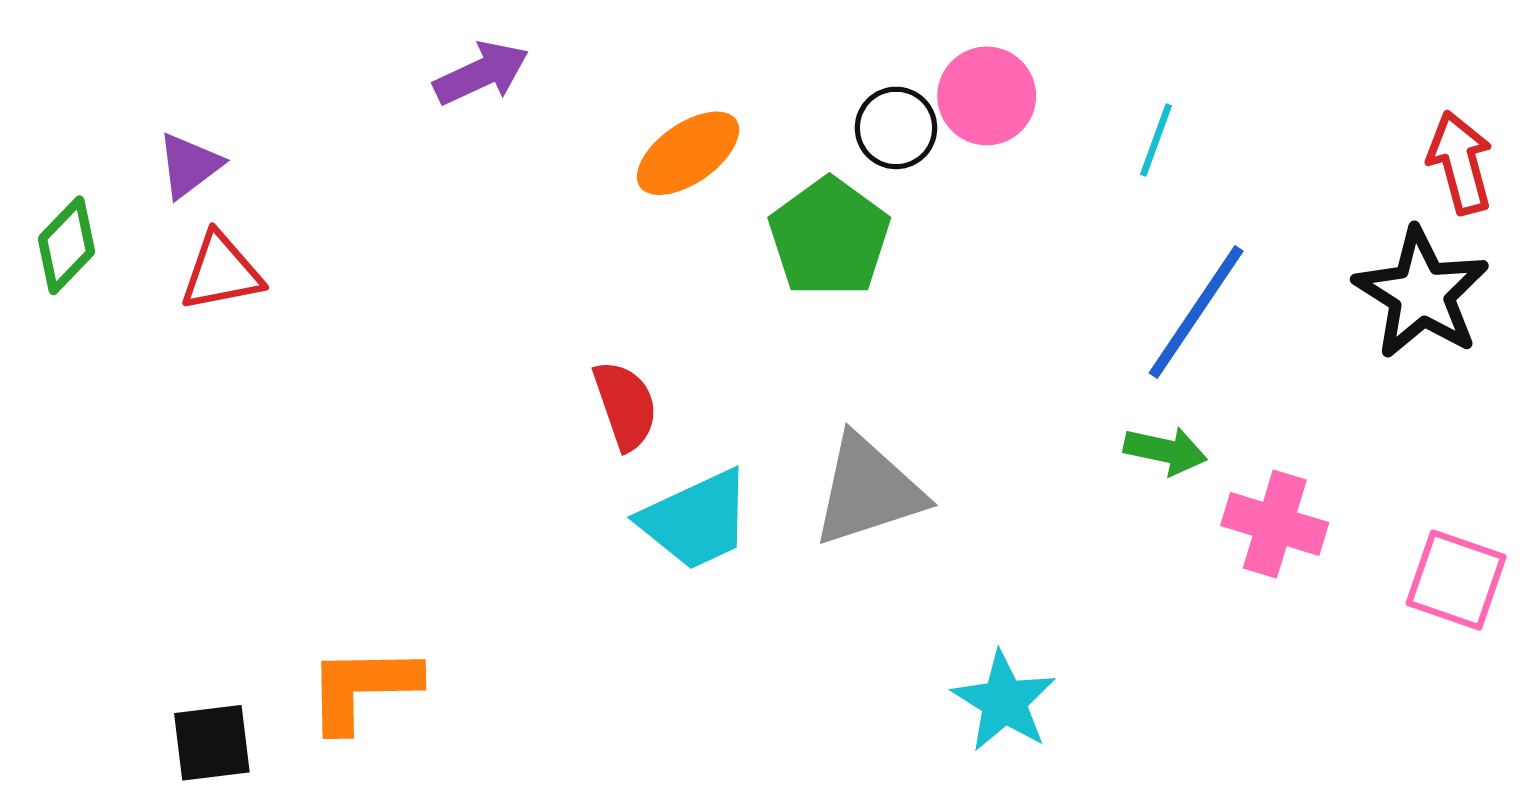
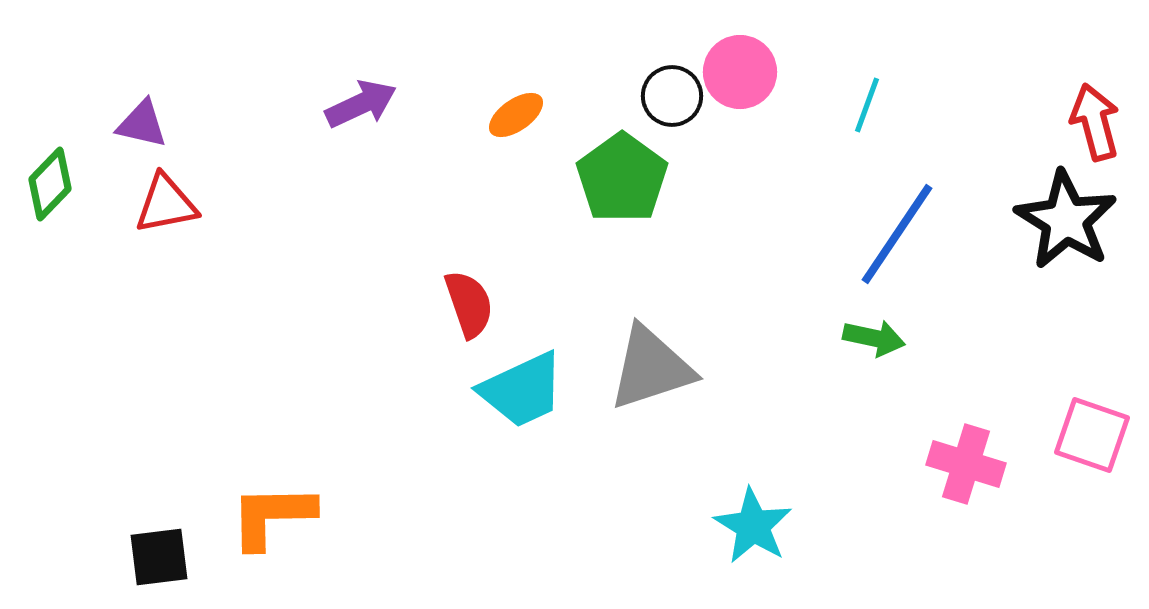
purple arrow: (481, 73) -> (361, 104), moved
orange ellipse: (688, 153) -> (516, 115), size x0.7
purple triangle: (189, 165) -> (142, 124), turned 50
pink cross: (1275, 524) -> (966, 464), moved

